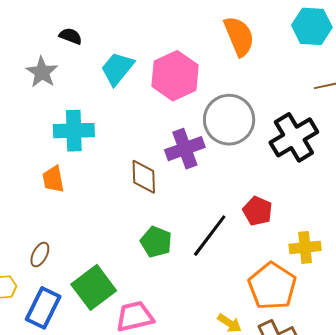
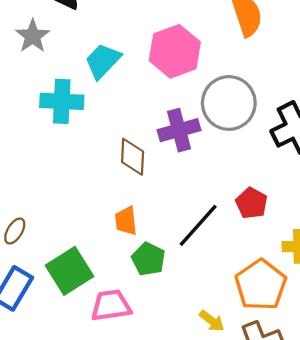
cyan trapezoid: (117, 69) -> (103, 61), moved
orange trapezoid: (53, 179) -> (126, 221), moved
green pentagon: (156, 242) -> (148, 259), moved

